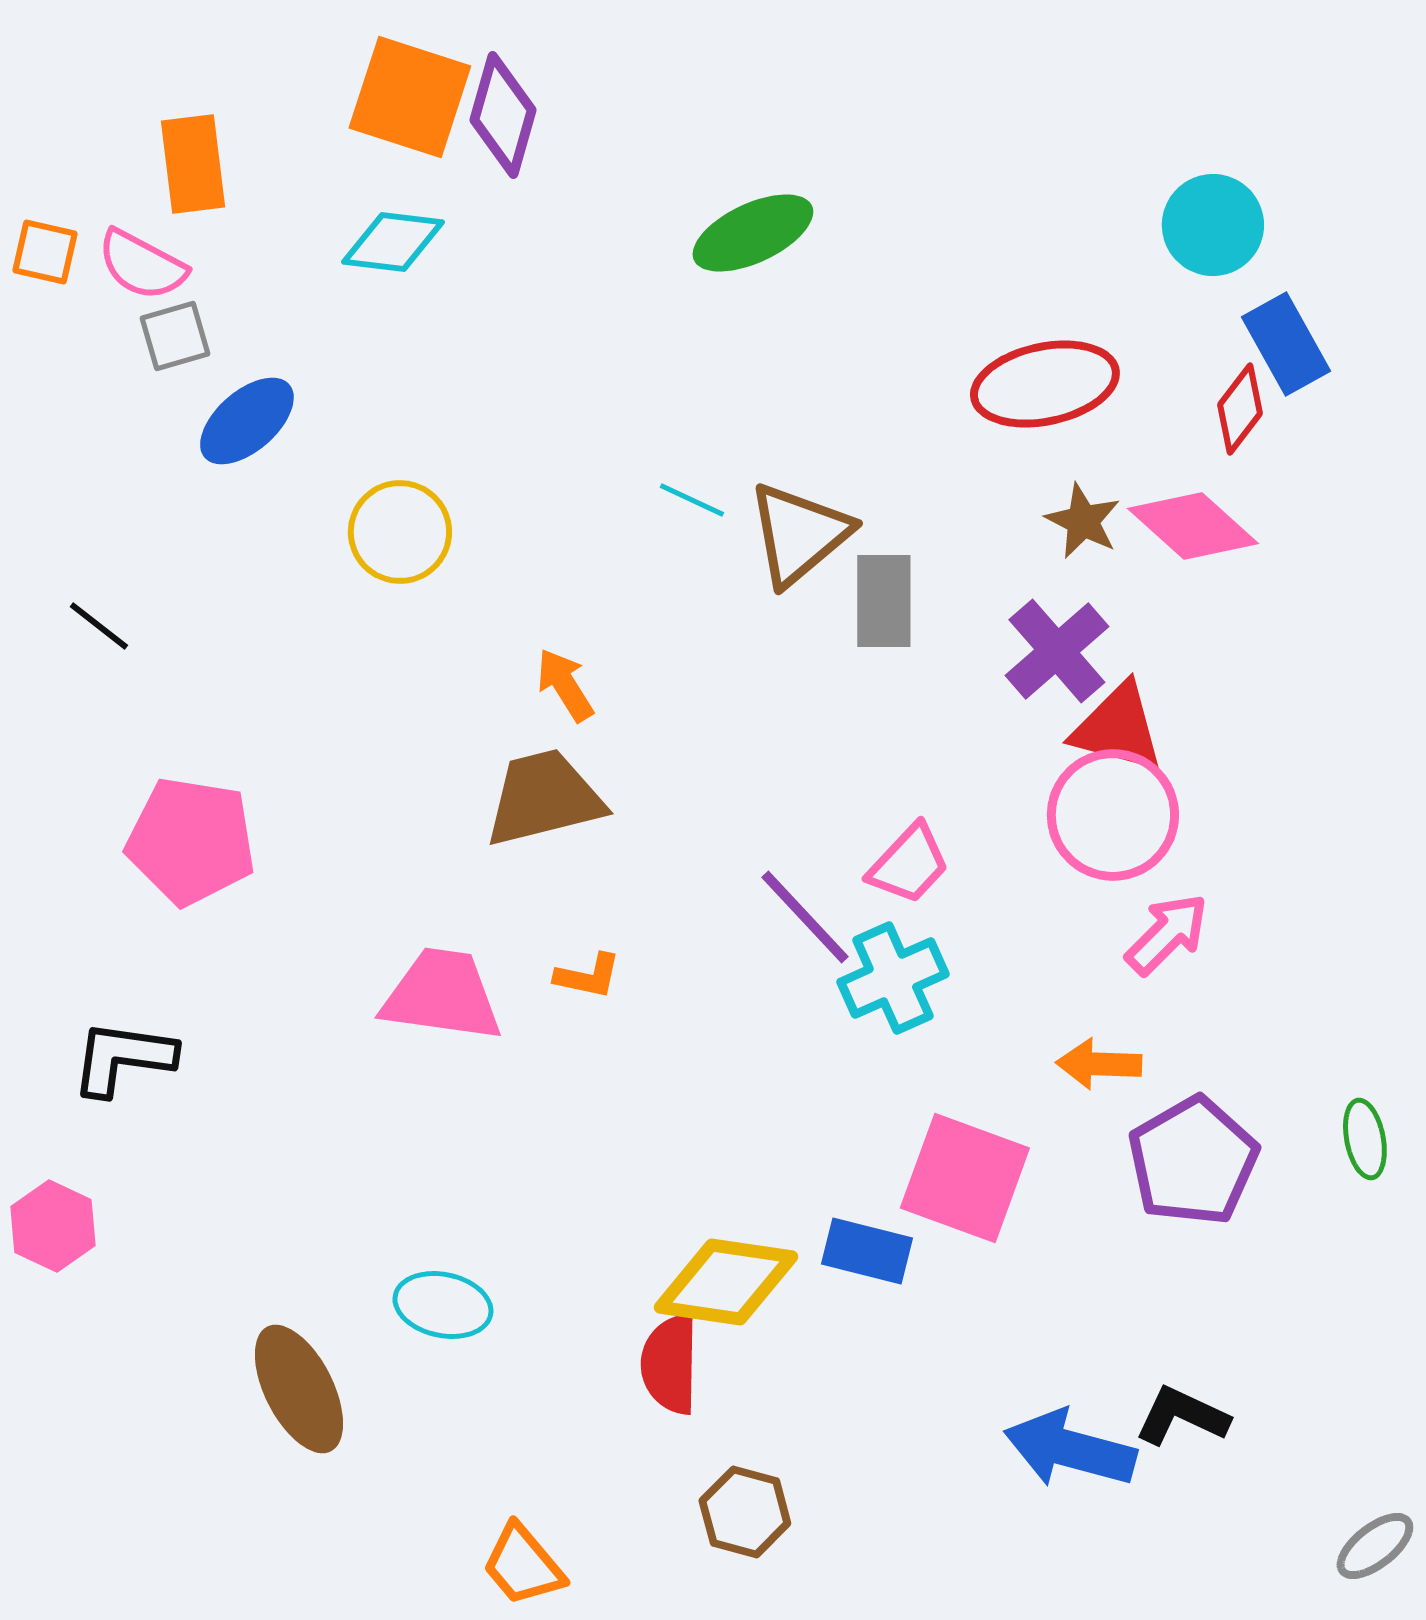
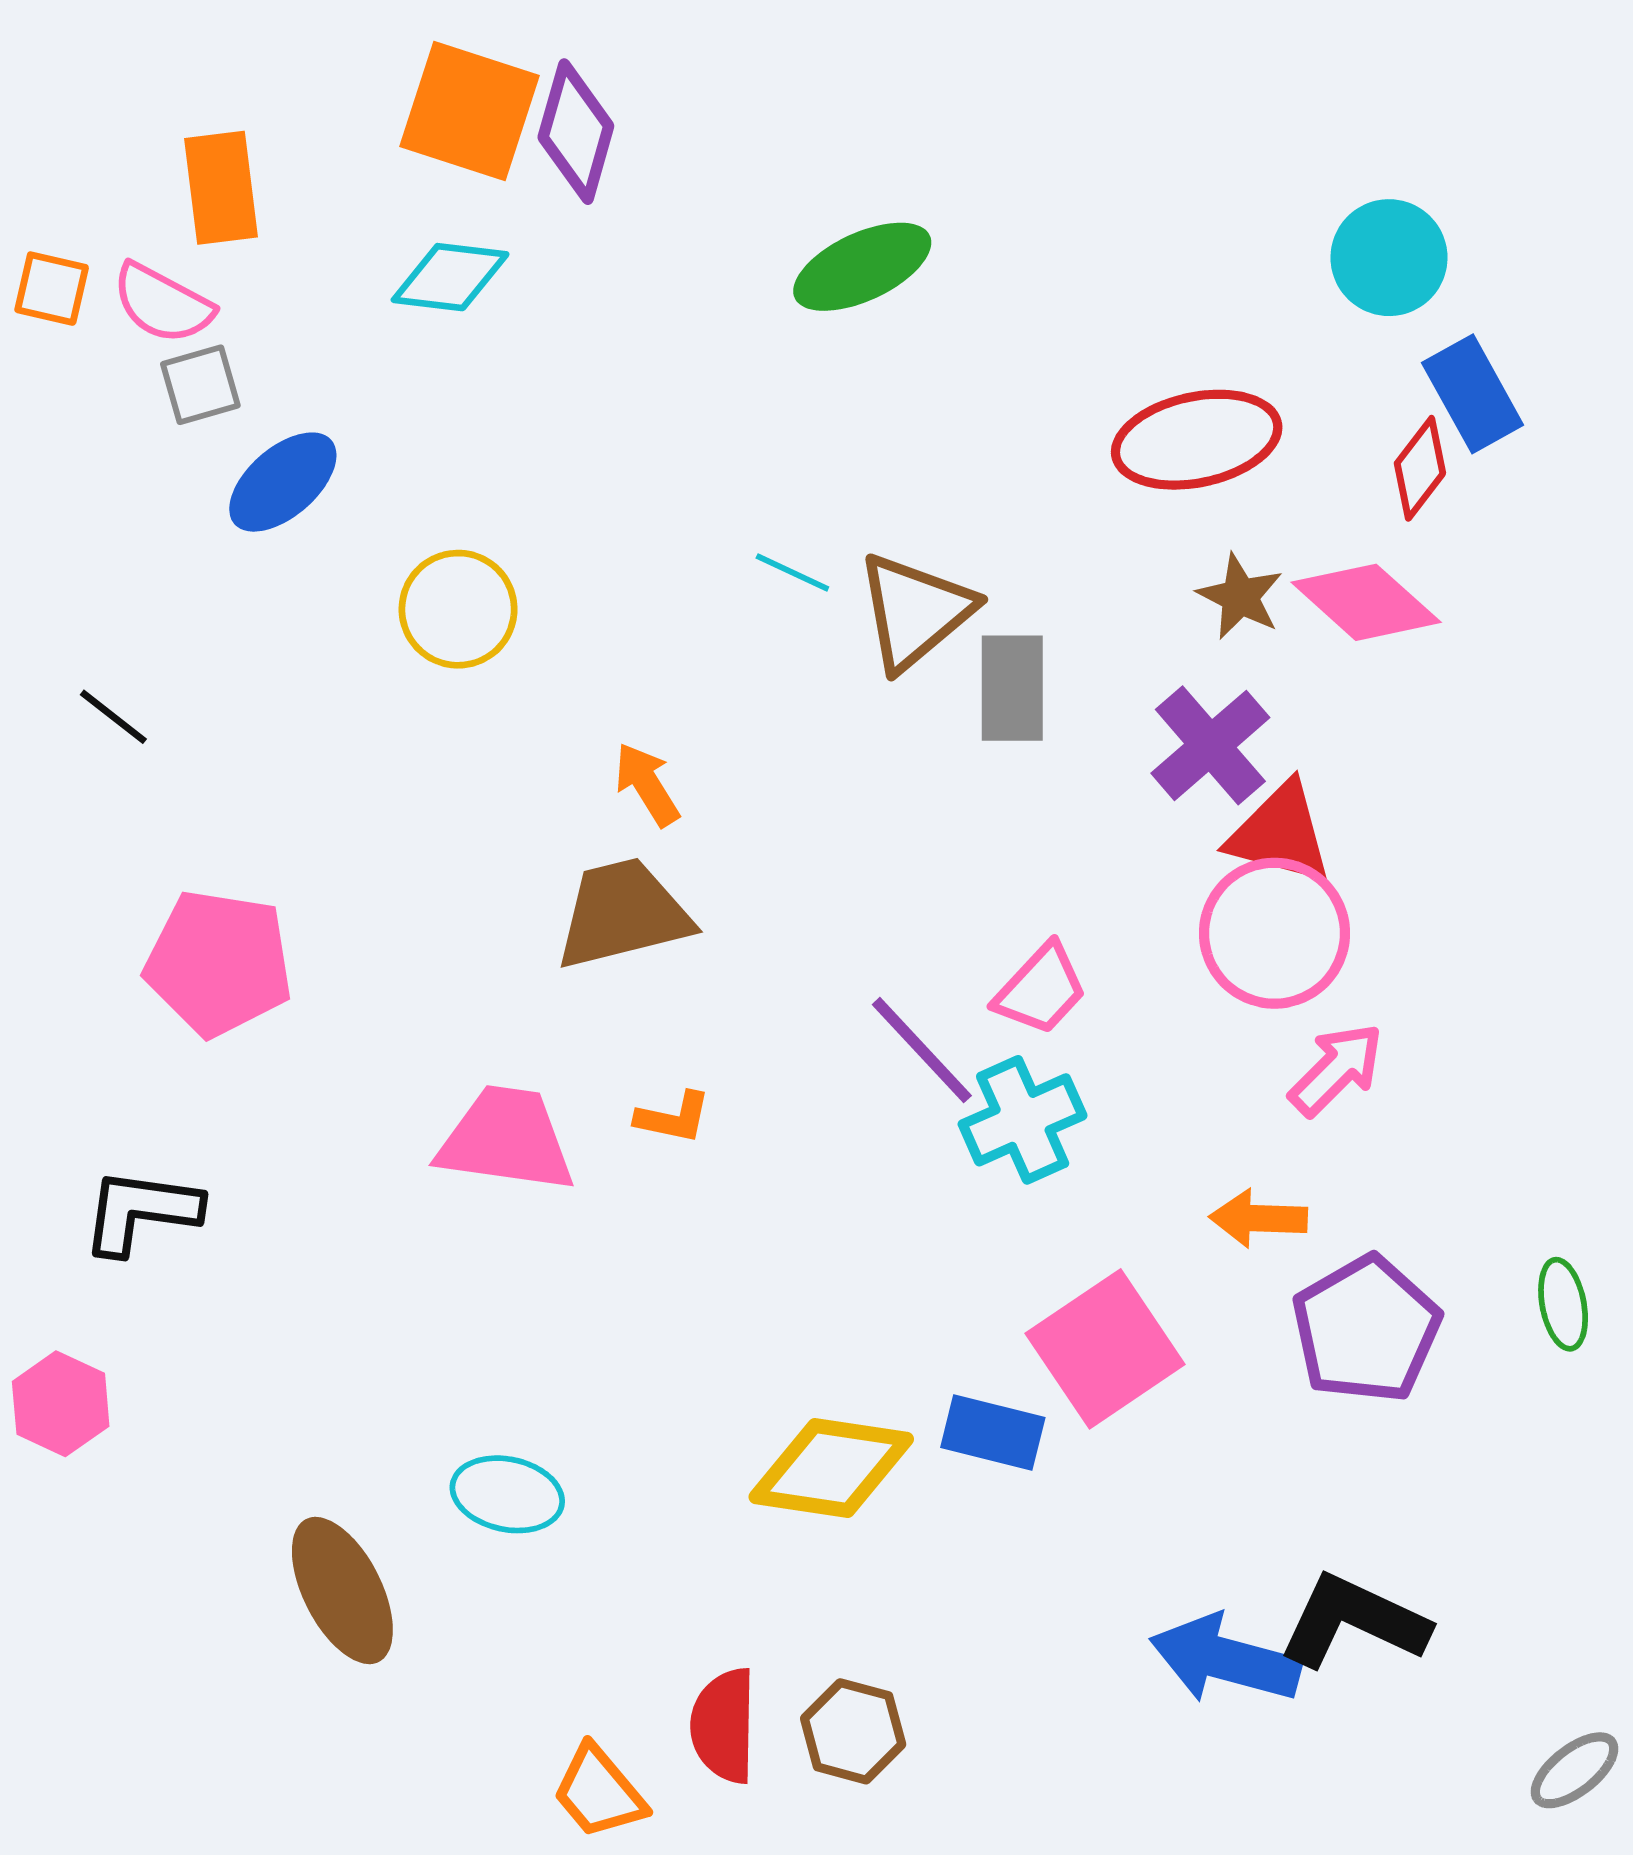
pink square: (965, 1178) -> (1105, 1349), turned 36
red semicircle: (670, 1364) -> (724, 1726), moved
black L-shape: (1182, 1416) -> (1354, 1621), size x1.4

